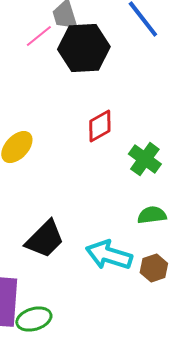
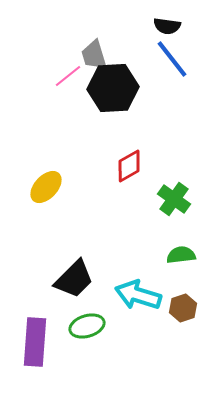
green ellipse: (34, 319) -> (87, 326), moved

